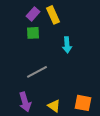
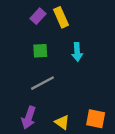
green square: (33, 33) -> (40, 51), moved
purple arrow: (25, 102) -> (29, 118), turned 36

